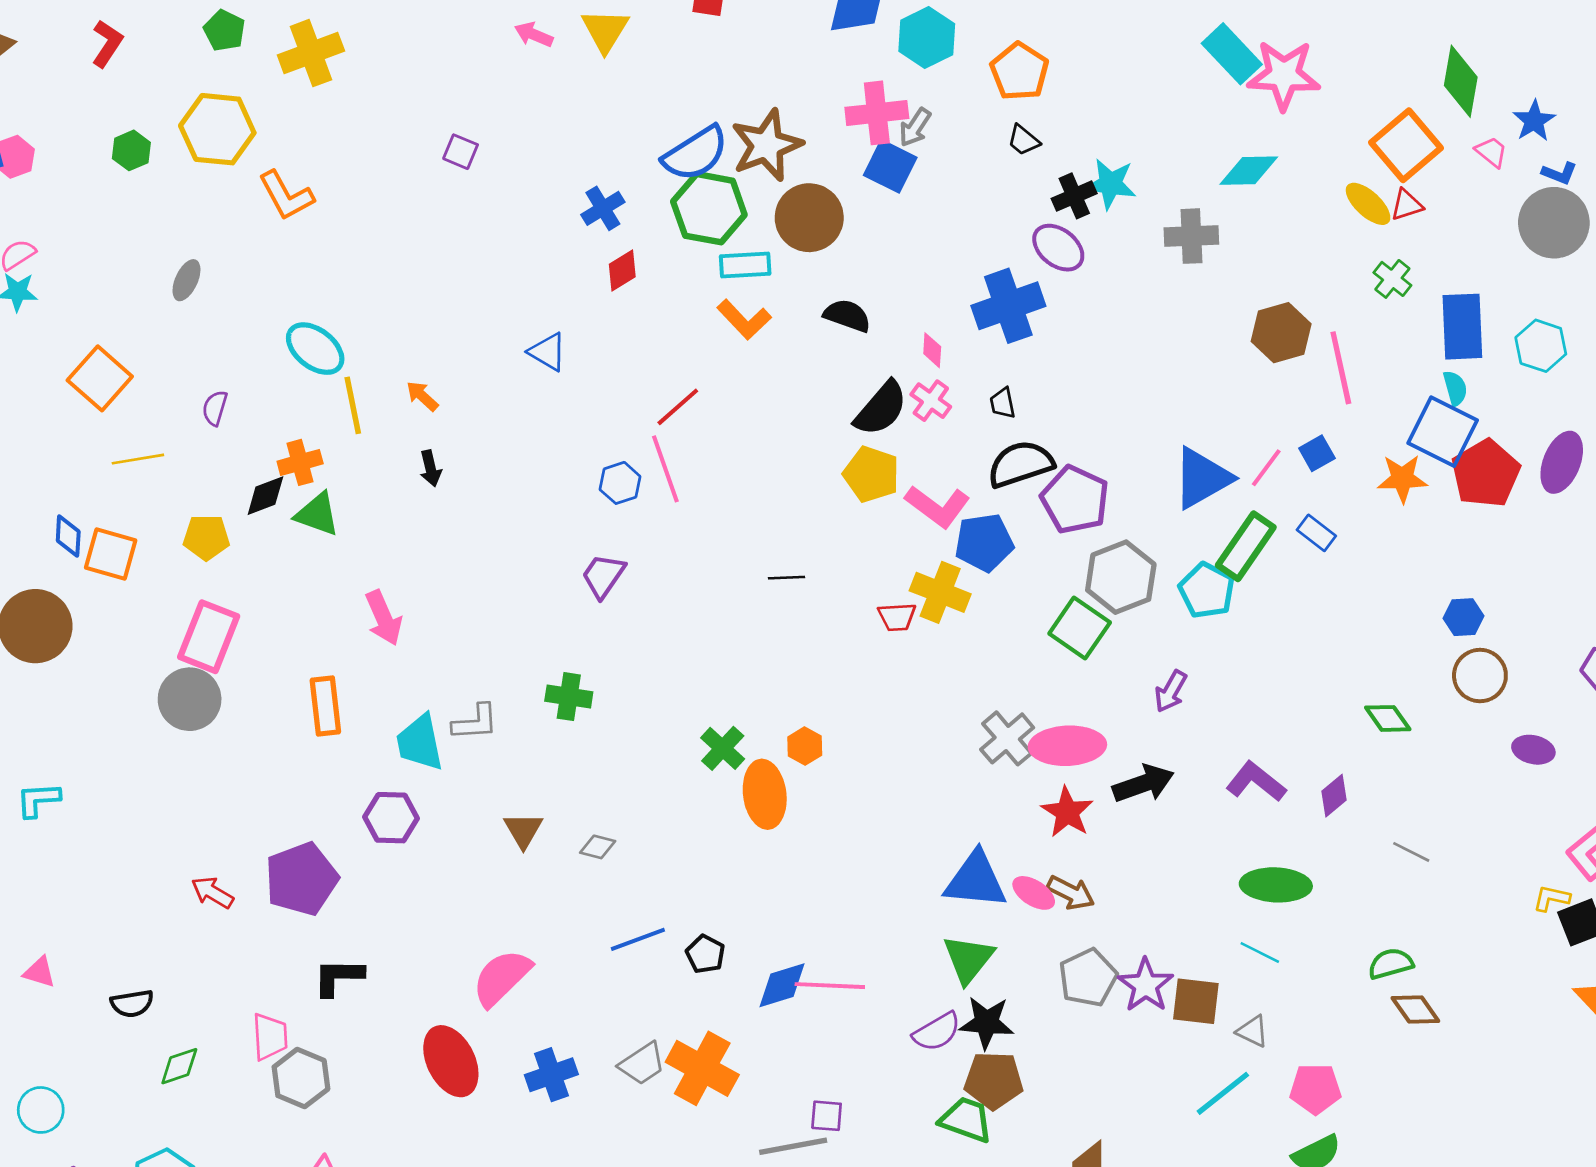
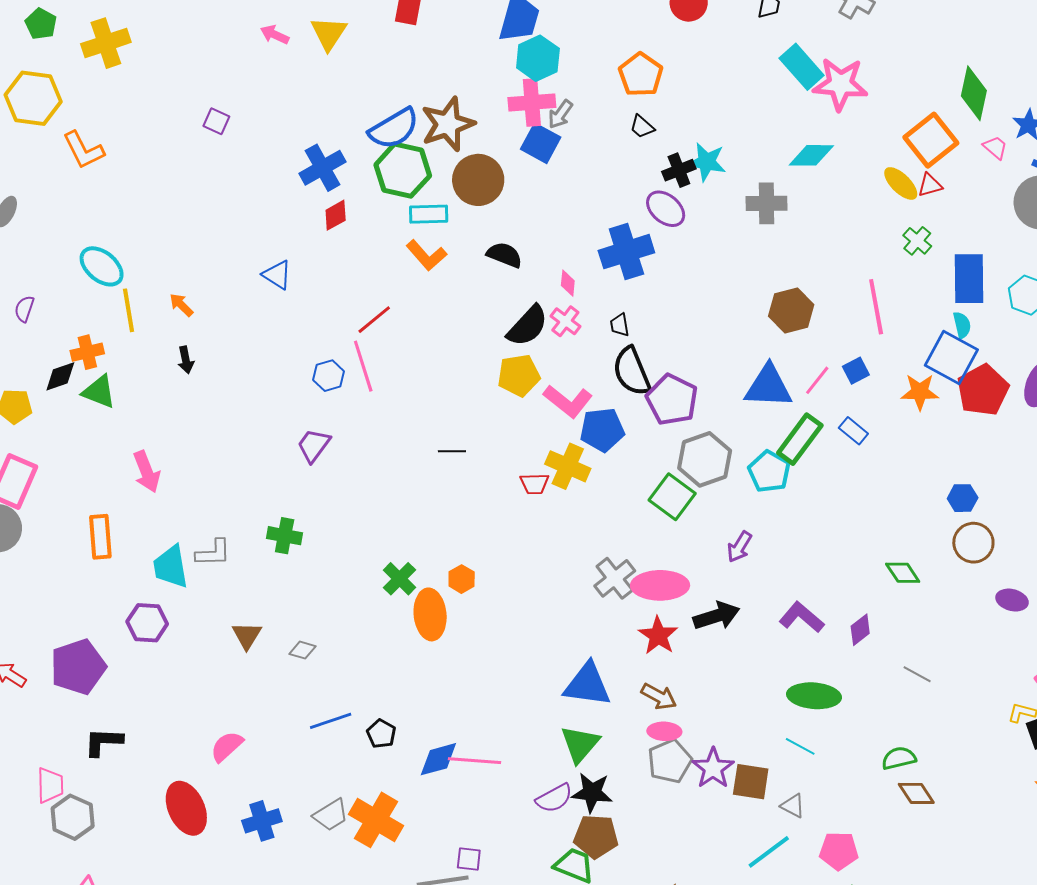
cyan hexagon: (927, 37) -> (538, 58), moved
blue cross: (603, 208) -> (322, 168), size x1.4
brown hexagon: (1281, 333) -> (791, 310), moved
black semicircle: (1021, 464) -> (632, 371), turned -96
yellow pentagon: (871, 474) -> (519, 375), turned -30
blue triangle: (1202, 478) -> (768, 386), turned 30
pink ellipse: (1034, 893) -> (664, 731), moved, turned -32
pink semicircle: (502, 978) -> (227, 746), size x0.7

